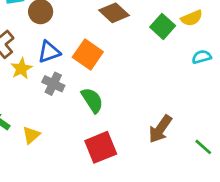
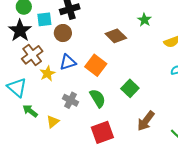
green square: (163, 26) -> (130, 88), moved
gray cross: (53, 84) -> (71, 100), moved

